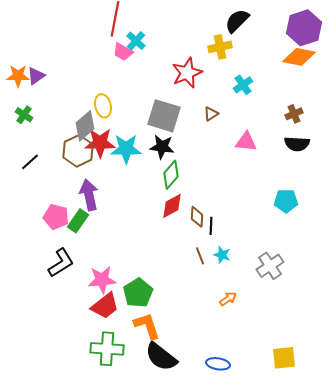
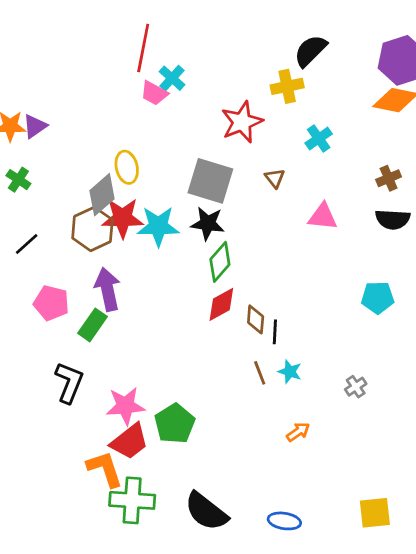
brown triangle: (211, 114) -> (275, 178), turned -35
pink pentagon: (56, 217) -> (51, 303), moved
black L-shape: (61, 263) -> (69, 383), turned -36
gray cross: (270, 266) -> (356, 387), size x0.6
orange L-shape: (147, 326) -> (105, 469), moved

